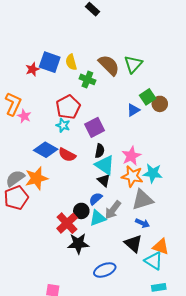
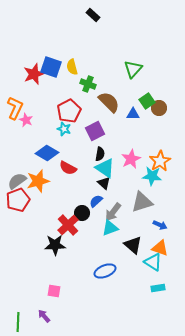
brown semicircle: (109, 65) -> (109, 102), moved
red star: (32, 69) -> (34, 74), size x1.5
blue triangle: (133, 110) -> (133, 114), turned 32
red semicircle: (67, 155) -> (68, 168), moved
orange star: (132, 176) -> (160, 161), moved, turned 30
cyan triangle: (98, 218) -> (110, 228), moved
blue arrow: (142, 223) -> (160, 225), moved
black star: (78, 244) -> (55, 245), moved

